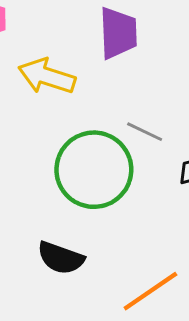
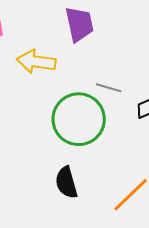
black semicircle: (61, 258) -> (66, 183), turned 64

